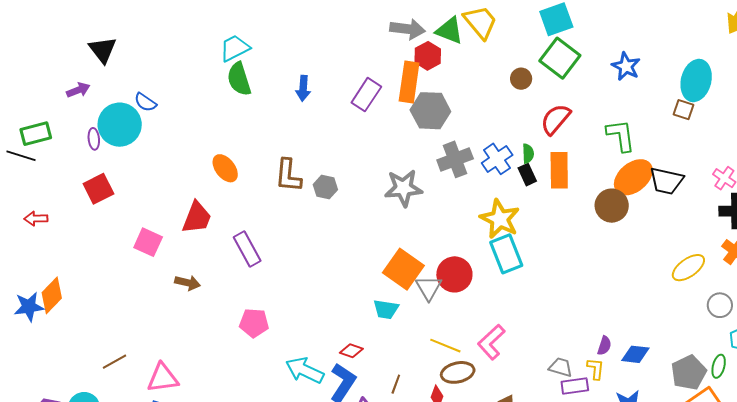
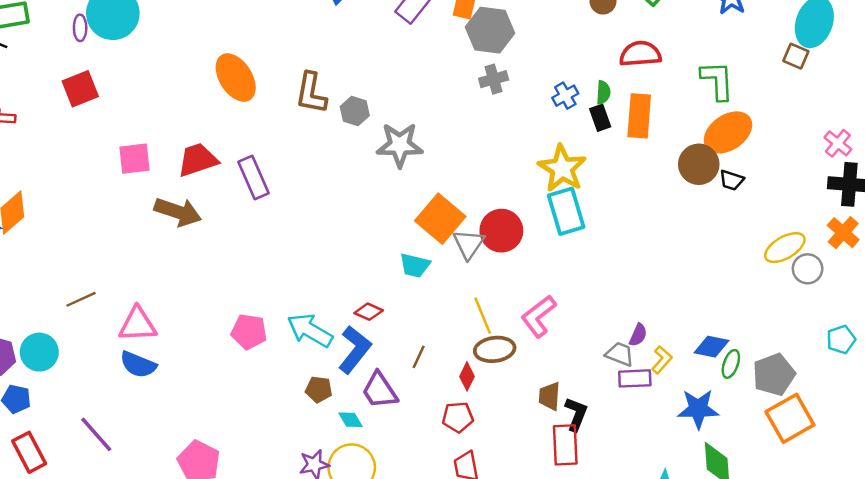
red semicircle: (556, 119) -> (640, 54), turned 40
gray cross: (455, 159) -> (494, 79), moved, size x0.7
blue cross: (497, 159) -> (565, 96), size x0.7
orange ellipse: (225, 168) -> (236, 78), size x1.4
black trapezoid: (666, 181) -> (732, 180), moved, size x0.6
gray star: (403, 188) -> (400, 145), moved
red trapezoid: (197, 218) -> (198, 160), moved, turned -135
pink square: (148, 242) -> (135, 159), turned -36
brown arrow: (188, 283) -> (178, 212), size x1.5
gray circle: (720, 305) -> (808, 269), moved
pink pentagon: (254, 323) -> (249, 332), moved
yellow line: (445, 346) -> (483, 316), turned 40
purple semicircle: (604, 346) -> (638, 335), moved
green ellipse: (719, 366) -> (731, 364), moved
yellow L-shape: (596, 369) -> (662, 360), turned 30

